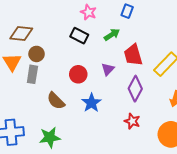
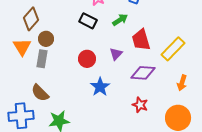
brown diamond: (21, 34) -> (31, 19), turned -55
purple diamond: (135, 89) -> (143, 73), turned 65
brown semicircle: (56, 101) -> (40, 93), moved

